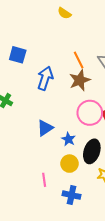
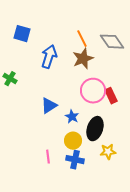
blue cross: (72, 195) -> (75, 160), moved

